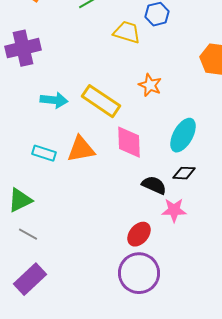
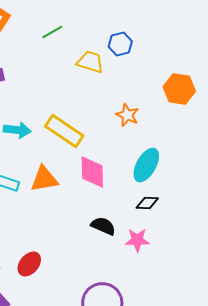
orange star: (150, 85) -> (127, 115), moved
black semicircle: (154, 185) -> (103, 226), moved
red ellipse: (139, 234) -> (29, 264), moved

